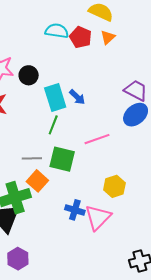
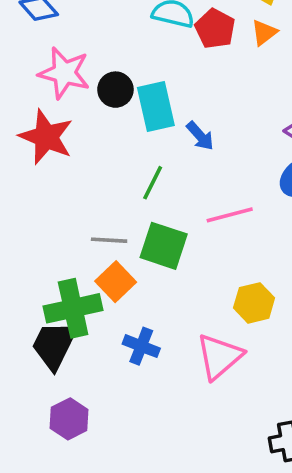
cyan rectangle: (55, 97) -> (156, 106), moved
blue cross: (75, 210) -> (141, 346), moved

